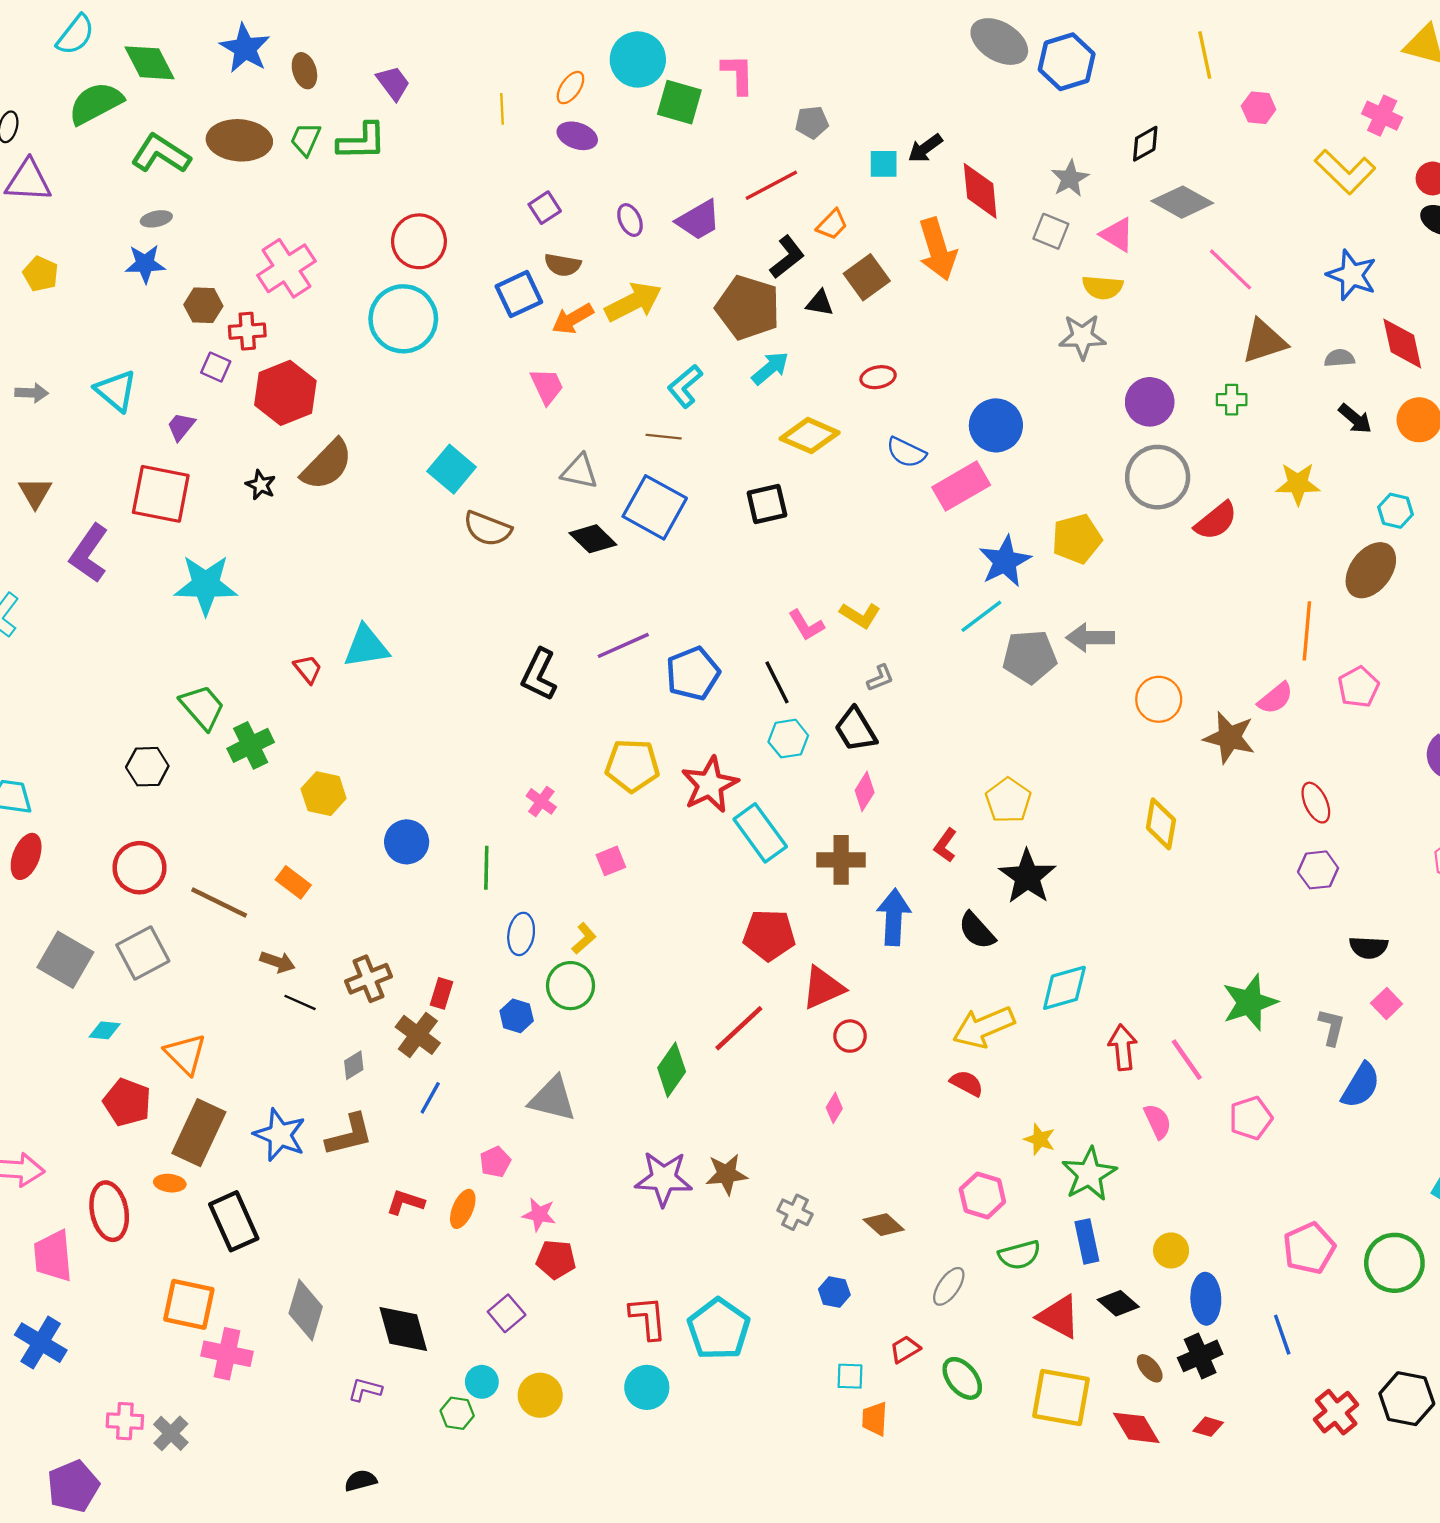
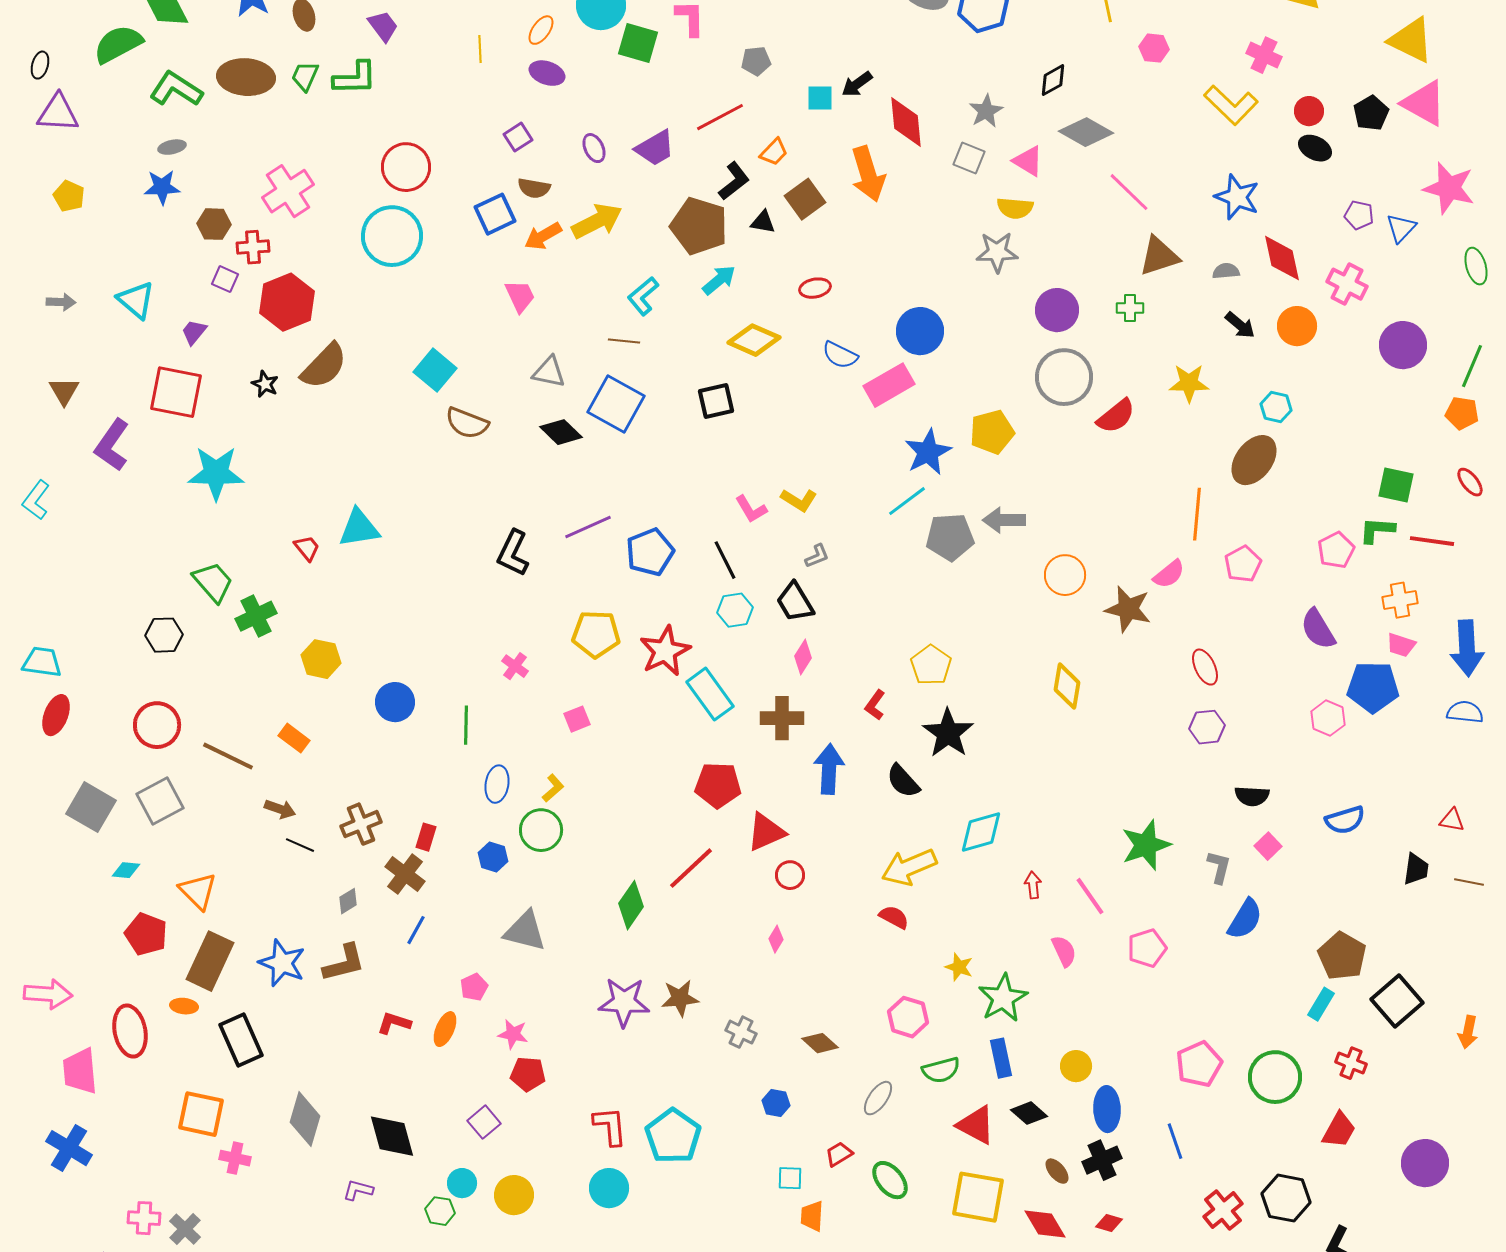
red arrow: (1123, 1047) -> (1033, 885), size x0.7
pink cross: (227, 1354) -> (235, 1158), size x0.7

